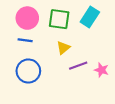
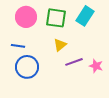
blue line: (25, 40) -> (18, 46), moved

